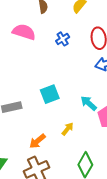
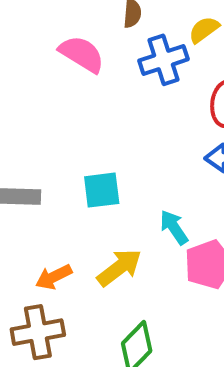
blue cross: (63, 39) -> (164, 60), moved, size x1.6
yellow arrow: (68, 129) -> (119, 268), size x1.6

